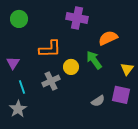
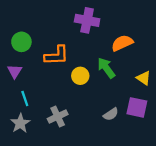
green circle: (19, 19) -> (21, 42), moved
yellow triangle: (127, 69) -> (144, 78), turned -32
gray cross: (51, 81) -> (58, 117), moved

